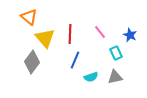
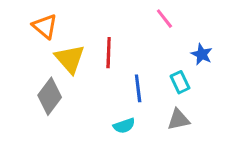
pink line: (100, 32) -> (164, 19), moved
blue line: (75, 60) -> (138, 88), moved, turned -30
cyan semicircle: (91, 77) -> (124, 126), moved

